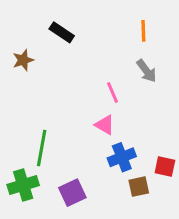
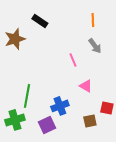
brown star: (23, 60) -> (15, 39), size x1.5
pink triangle: (105, 125) -> (86, 86), moved
blue cross: (122, 157) -> (60, 106), moved

